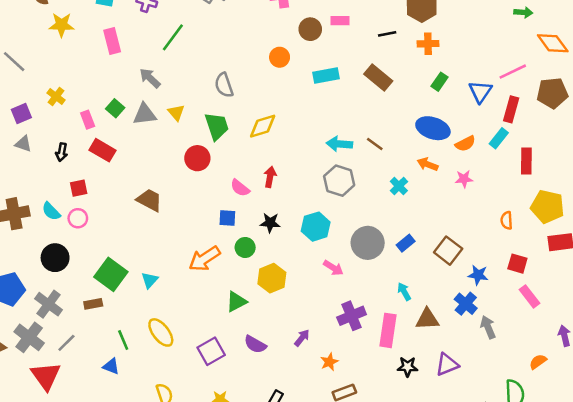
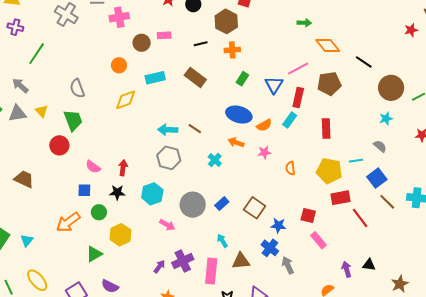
yellow diamond: (263, 126) -> (126, 100), moved
red rectangle: (526, 161) -> (326, 129), moved
red arrow: (270, 177) -> (123, 168), moved
orange semicircle: (507, 220) -> (290, 168), moved
purple arrow: (302, 338) -> (159, 266), moved

